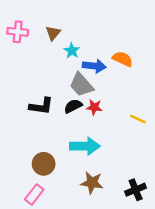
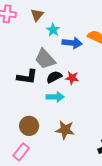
gray trapezoid: (81, 85) -> (45, 59), moved
cyan arrow: (85, 146) -> (55, 97), moved, size x0.7
brown star: (92, 183) -> (65, 130), moved

